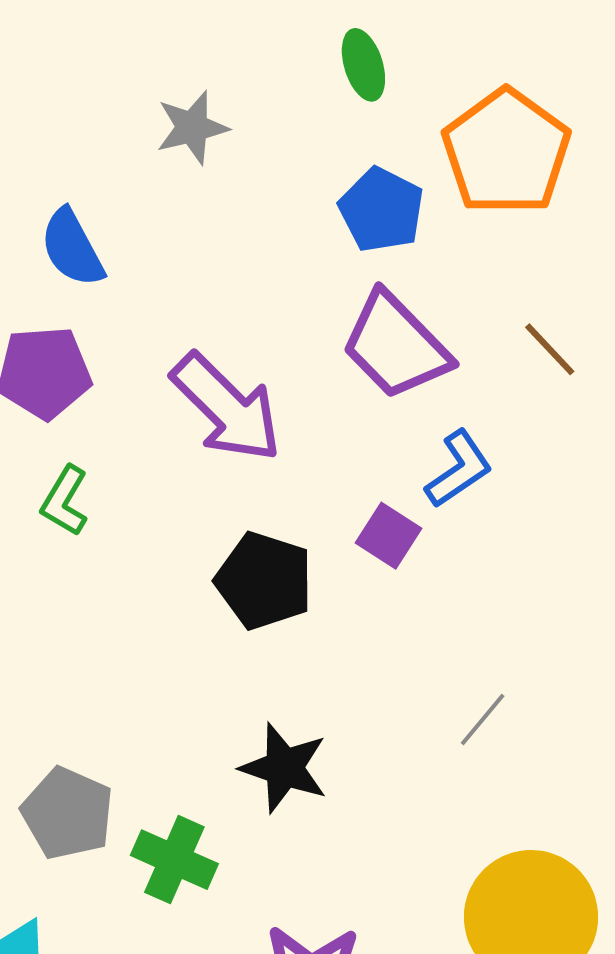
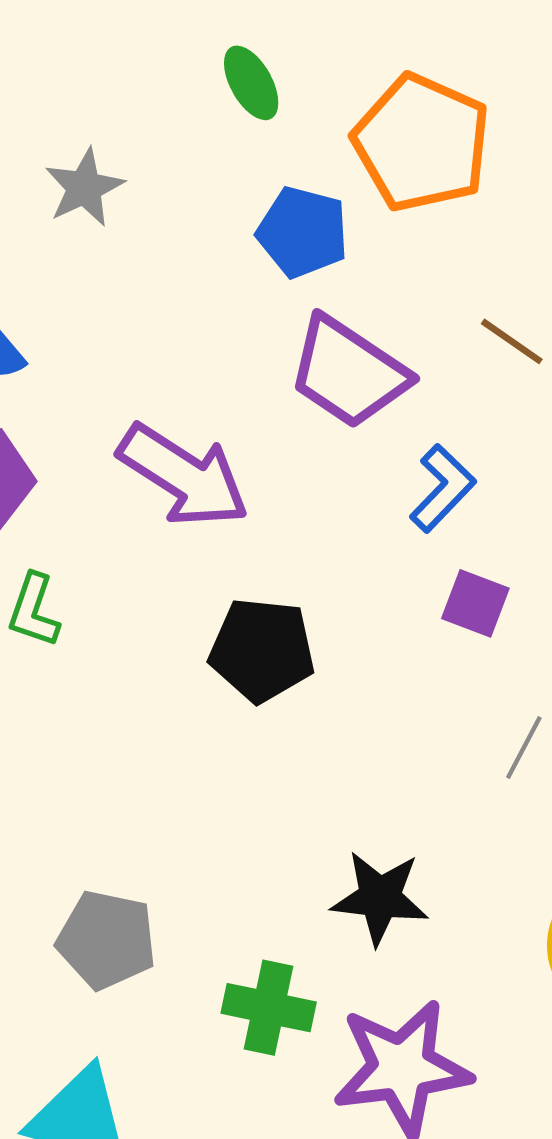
purple square: (388, 536) -> (475, 603), moved
black star: (284, 768) -> (380, 898), moved
green cross: (174, 860) -> (269, 1008), moved

